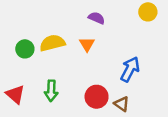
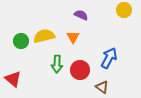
green arrow: (51, 91) -> (57, 64), moved
red circle: (97, 97) -> (80, 70), moved

